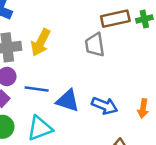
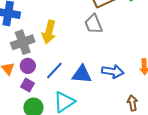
blue line: (37, 89) -> (54, 71), turned -42

